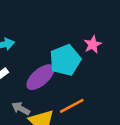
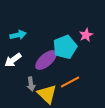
gray arrow: (21, 109) -> (31, 84), turned -128

